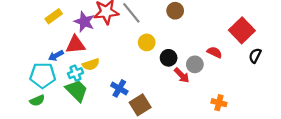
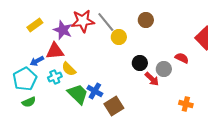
yellow circle: (147, 42) -> (119, 37), moved
yellow semicircle: (91, 64) -> (69, 69), turned 63
cyan pentagon: (43, 75) -> (25, 79), turned -30
green trapezoid: (77, 91) -> (78, 94), moved
green semicircle: (37, 100) -> (29, 102), moved

